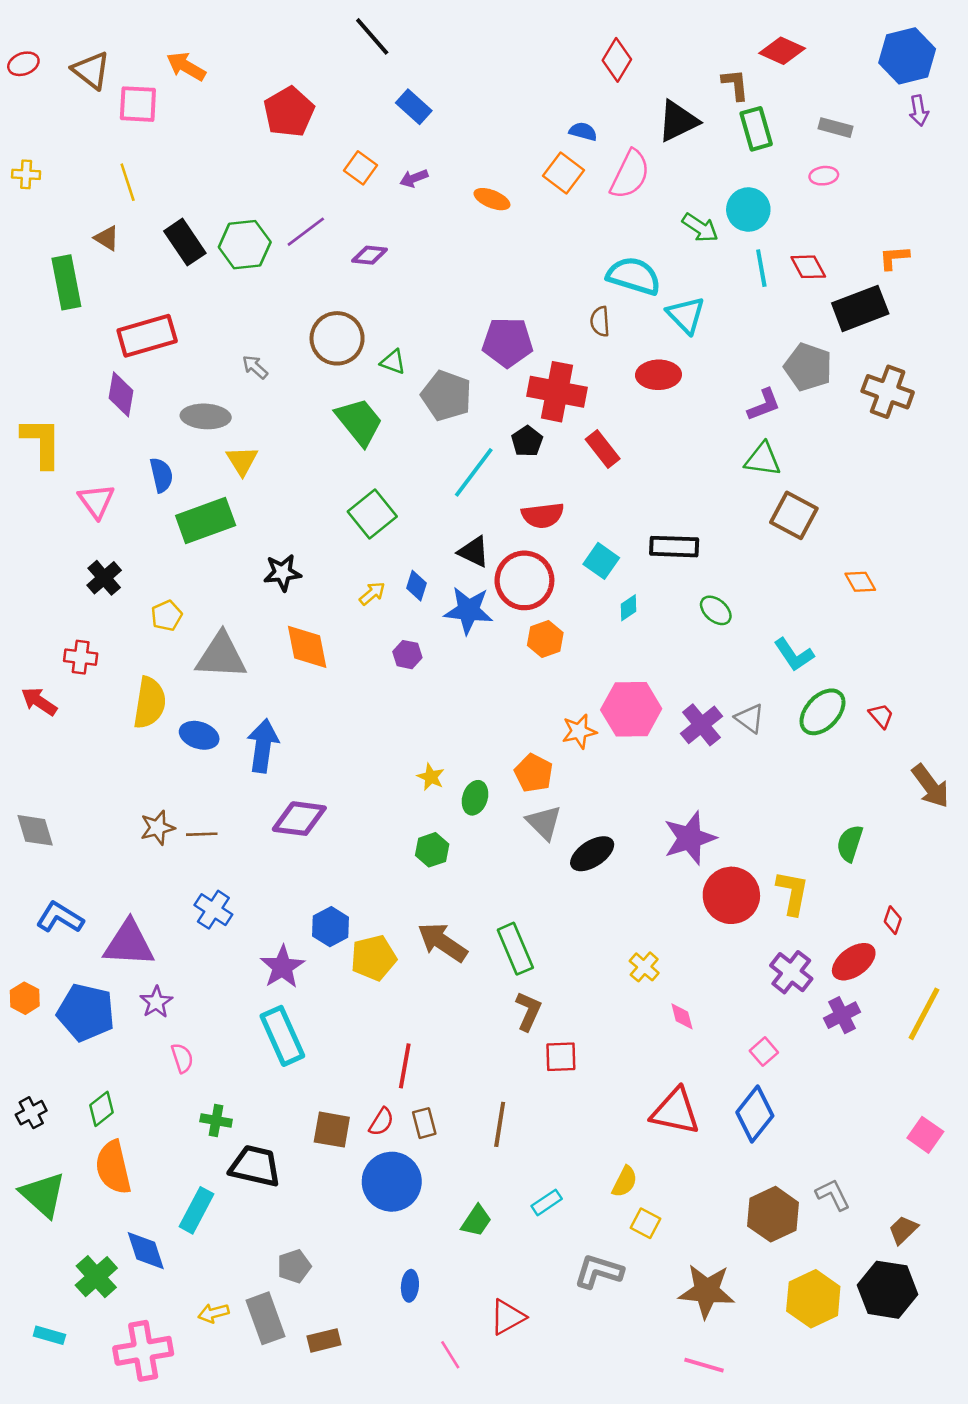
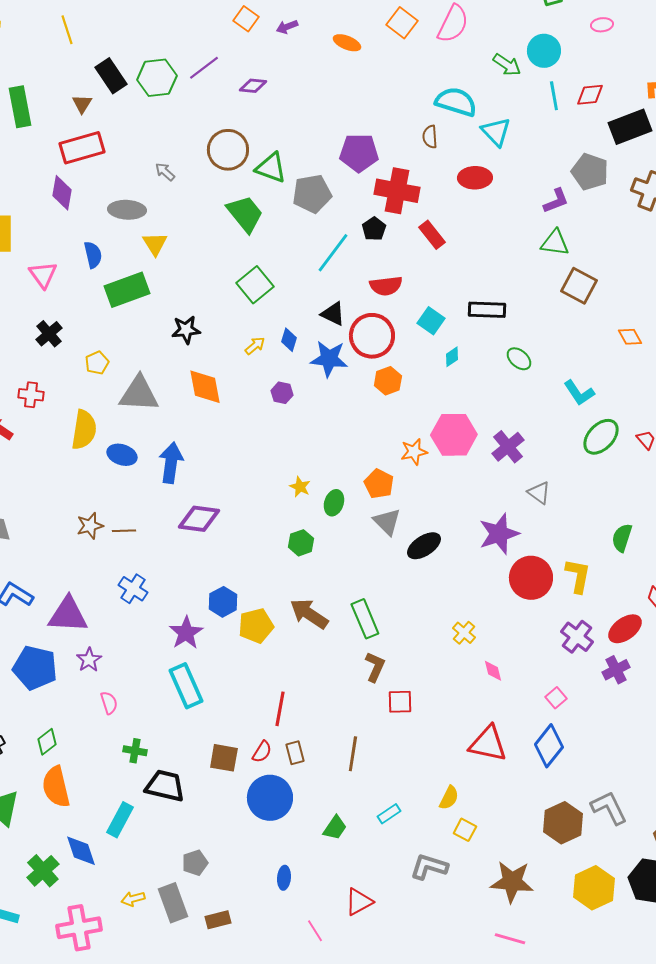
brown triangle: (107, 238) -> (82, 104), moved, turned 30
red diamond: (808, 267) -> (590, 95), turned -68
green triangle: (393, 362) -> (271, 168), size x1.6
gray pentagon: (446, 396) -> (312, 194), turned -30
gray triangle: (750, 718) -> (539, 493), moved
gray L-shape: (833, 1195) -> (609, 808), size x1.4

